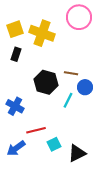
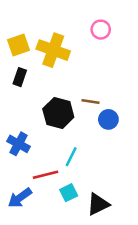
pink circle: (79, 17) -> (101, 30), size x0.6
cyan line: (68, 100) -> (71, 157), moved

